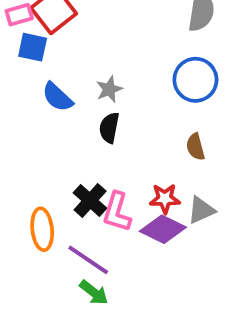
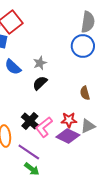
blue circle: (195, 80) -> (83, 46), moved
black semicircle: (109, 128) -> (40, 83), turned 35
pink L-shape: (117, 212) -> (44, 127), turned 35

